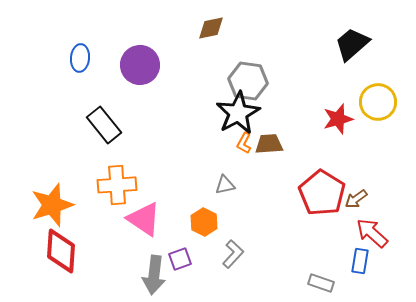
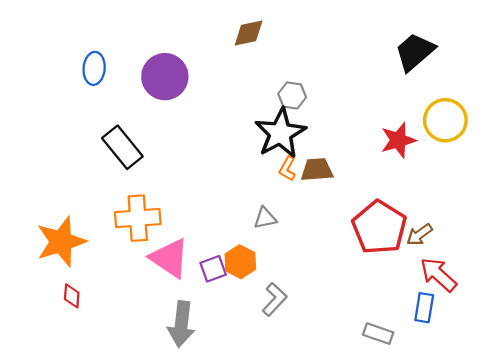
gray hexagon: (248, 81) -> (292, 95), size x0.6
red diamond: (61, 251) -> (72, 296), size x0.5
purple square: (180, 259) -> (213, 269), moved

